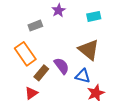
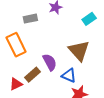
cyan rectangle: (94, 16) -> (89, 19), turned -32
brown rectangle: (41, 73) -> (33, 75), moved

